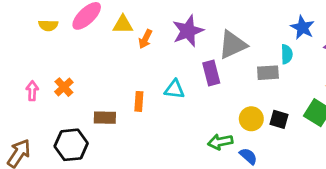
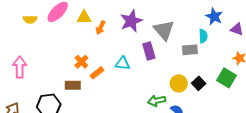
gray triangle: (233, 45) -> (164, 30), turned -45
orange cross: (64, 87) -> (81, 62), moved
pink arrow: (32, 91) -> (20, 67), size x1.5
orange rectangle: (139, 101) -> (97, 73), turned 48
black square: (279, 119) -> (199, 83), turned 32

